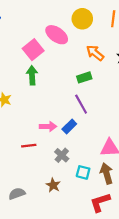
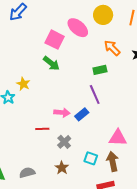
pink square: (33, 50) -> (55, 40), turned -30
green arrow: (32, 75) -> (51, 63), turned 126
gray cross: (62, 155) -> (64, 142), moved

